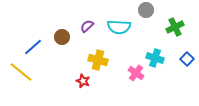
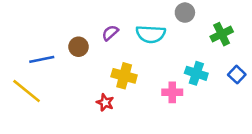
blue line: (33, 47) -> (42, 59), turned 30
pink cross: (136, 73) -> (172, 92), turned -35

